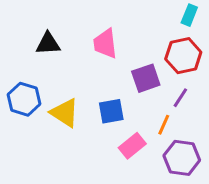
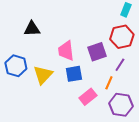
pink trapezoid: (105, 44) -> (66, 51), moved
yellow triangle: (65, 113) -> (43, 75), turned 40

